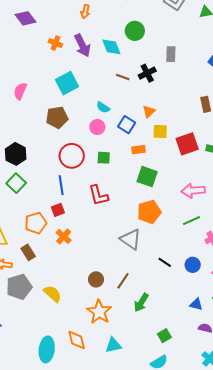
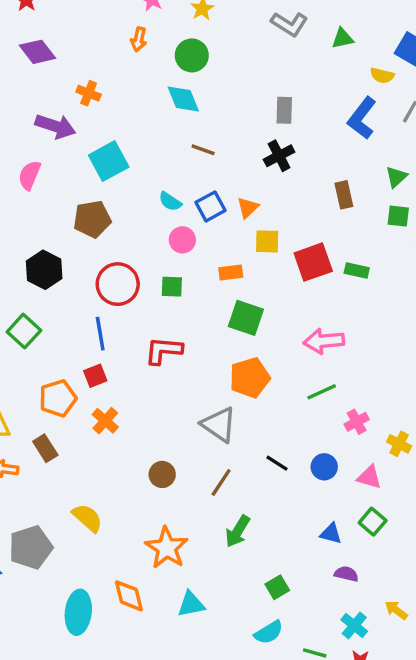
green circle: (135, 31) -> (192, 55), moved
purple arrow: (82, 45) -> (55, 126), moved, turned -45
black cross: (147, 73) -> (279, 156), moved
blue square: (127, 125) -> (210, 206), moved, turned 30
pink circle: (97, 127) -> (182, 240), moved
black hexagon: (16, 154) -> (44, 270), moved
red L-shape: (98, 195) -> (163, 351), turned 110
brown circle: (96, 279) -> (162, 474), moved
brown line: (123, 281) -> (221, 482), moved
gray pentagon: (19, 287) -> (31, 547), moved

